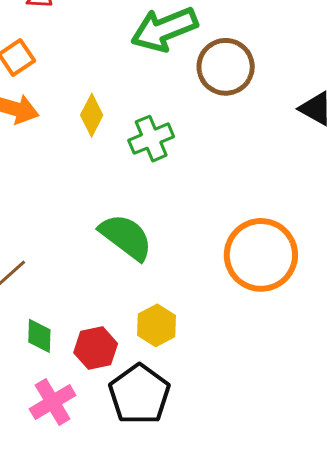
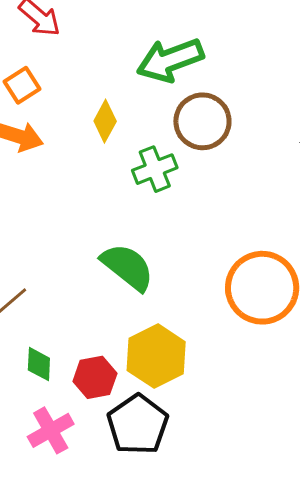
brown circle: (226, 67) -> (202, 121), moved
yellow diamond: (92, 115) -> (105, 121), moved
yellow hexagon: (156, 325) -> (156, 356), size x1.5

